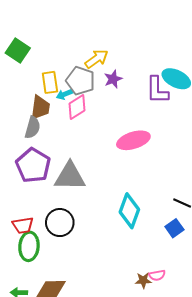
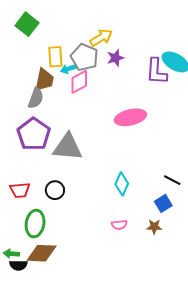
cyan diamond: (129, 211) -> (122, 184), size x0.7
black circle: (60, 223) -> (55, 190), size x0.7
green ellipse: (29, 246) -> (35, 224), moved
pink semicircle: (157, 275) -> (119, 225), moved
brown star: (143, 280) -> (154, 227), moved

